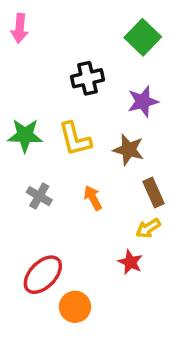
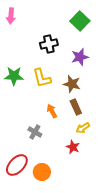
brown rectangle: (154, 193) -> (76, 107), moved
gray cross: (39, 196) -> (35, 132), moved
red ellipse: (43, 275) -> (17, 165), moved

